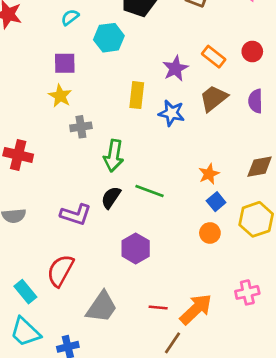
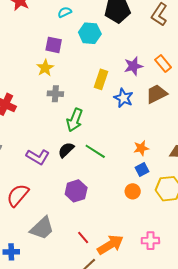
red line: (158, 307) -> (83, 237), turned 32

